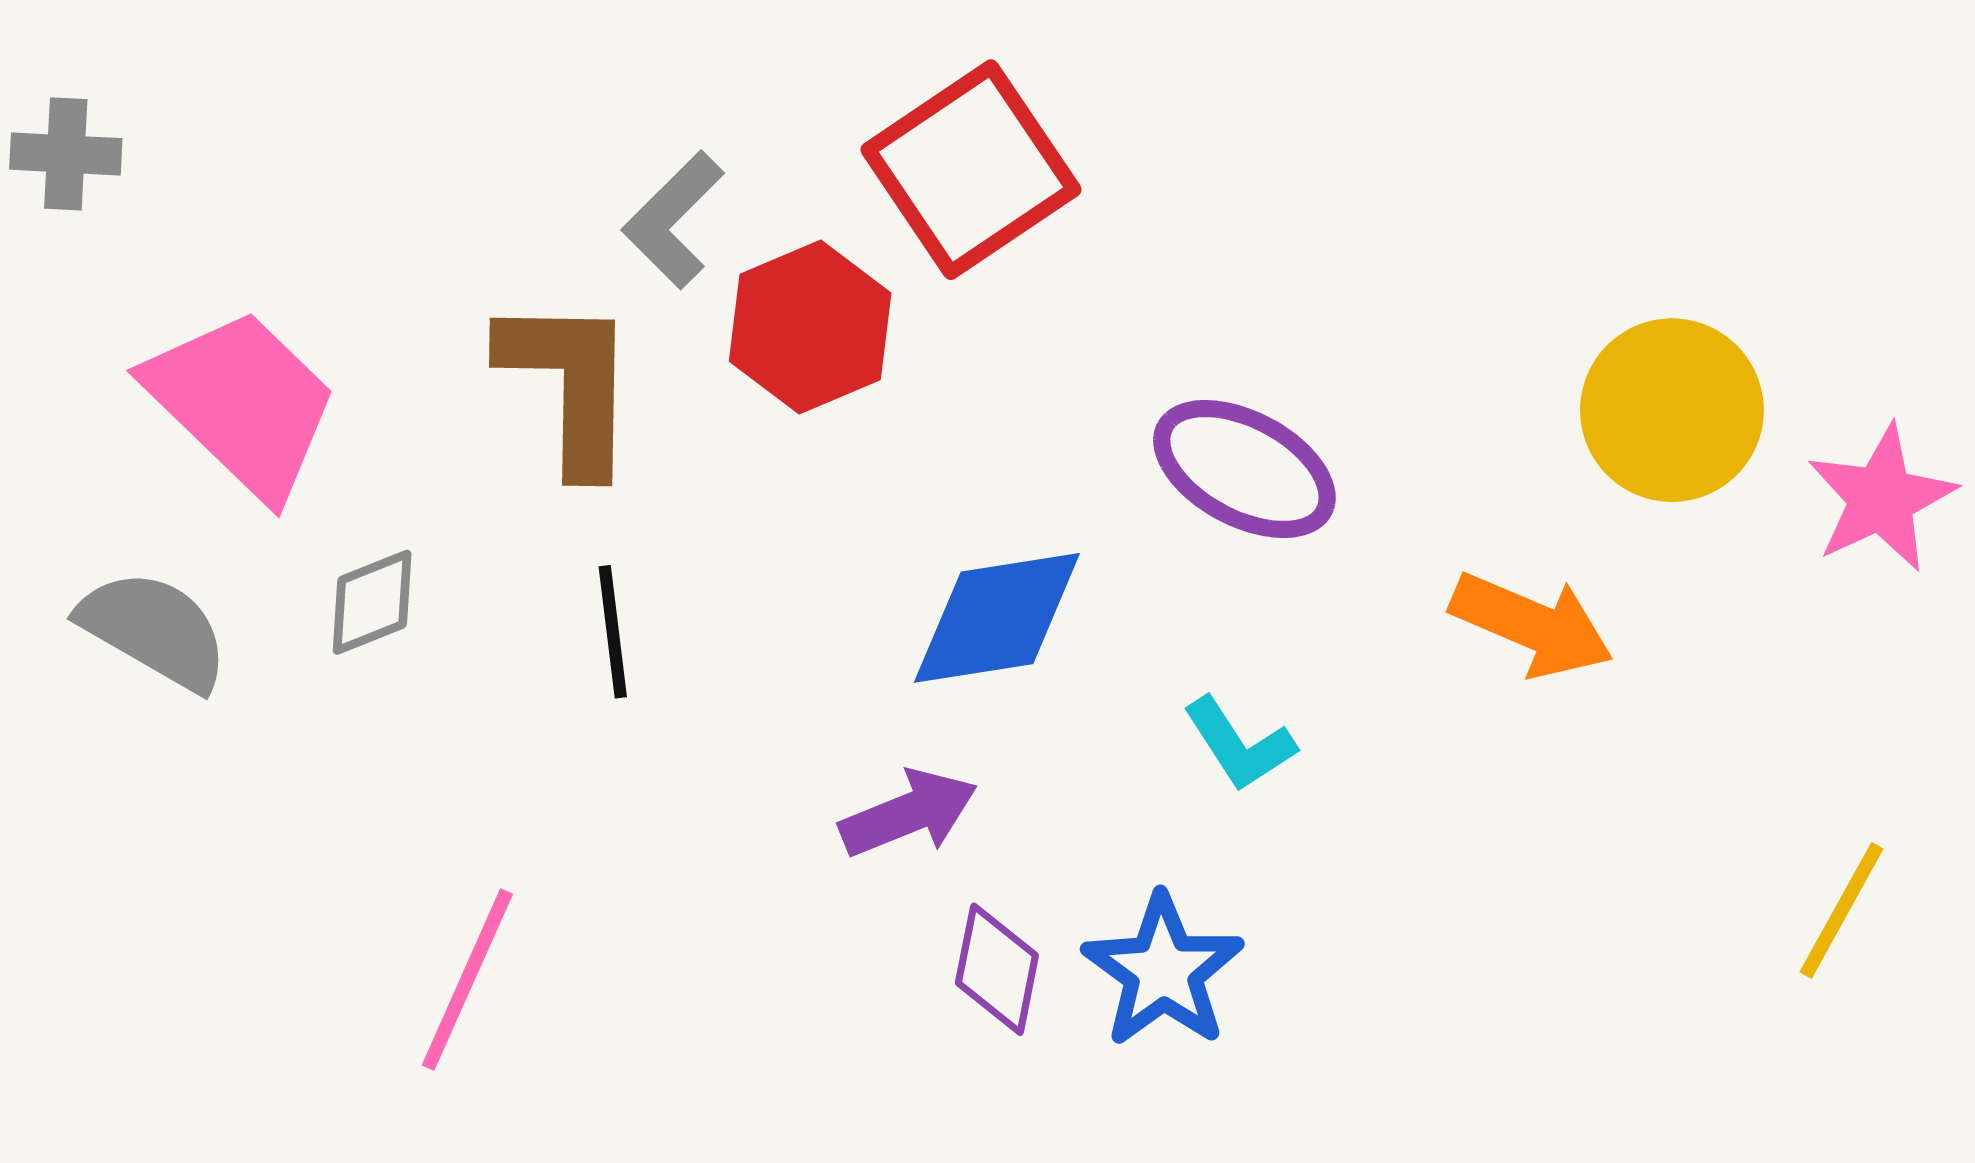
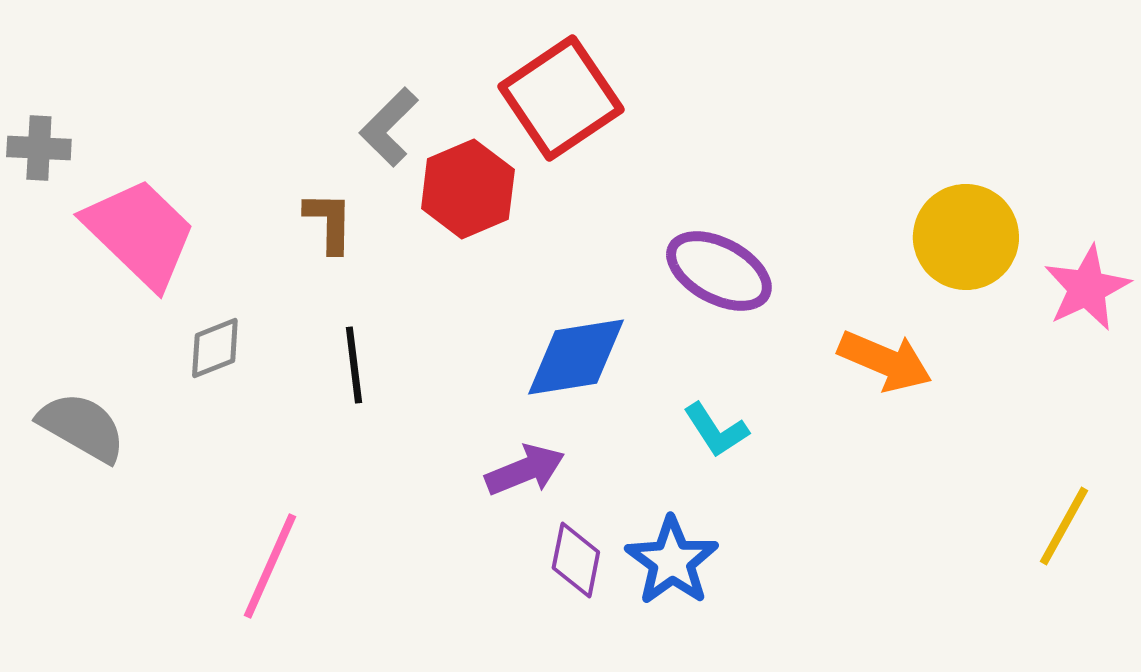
gray cross: (66, 154) -> (39, 148), moved
brown L-shape: (569, 384) -> (329, 222), size x0.6
gray semicircle: (154, 630) -> (82, 427), moved

